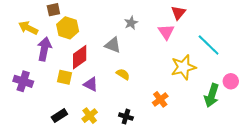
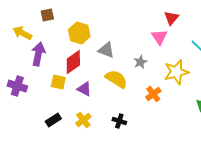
gray star: (131, 23) -> (140, 62), moved
yellow hexagon: (68, 28) -> (79, 33), moved
yellow semicircle: (123, 74) -> (116, 79), size x1.6
orange cross: (160, 99) -> (153, 94), moved

